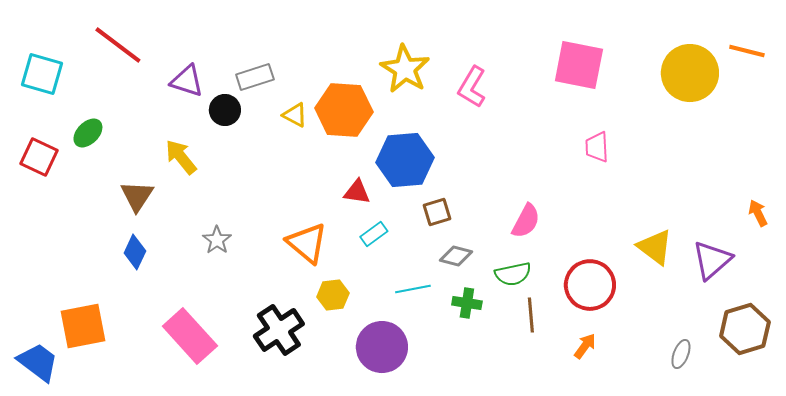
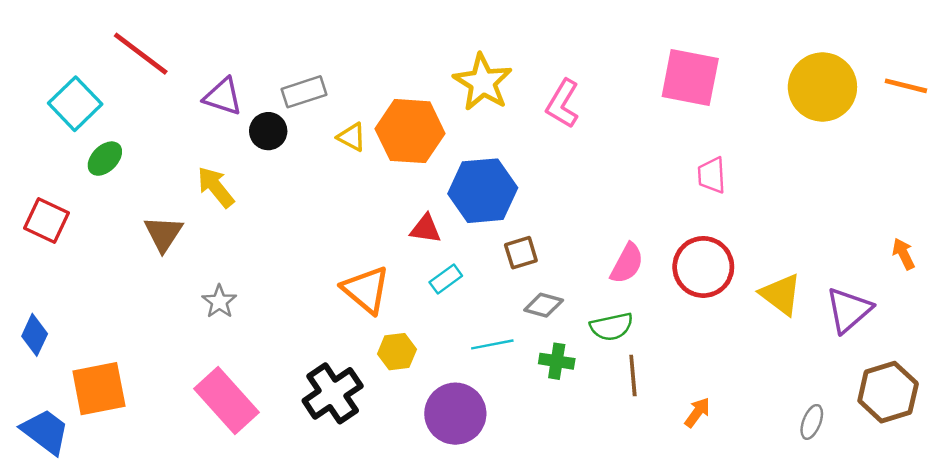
orange line: (747, 51) -> (906, 86), moved
cyan square: (42, 74) -> (75, 104), moved, turned 30
red square: (39, 157) -> (46, 221), moved
gray star: (217, 240) -> (219, 302), moved
blue diamond: (135, 252) -> (35, 335), moved
red circle: (590, 285) -> (703, 267), moved

